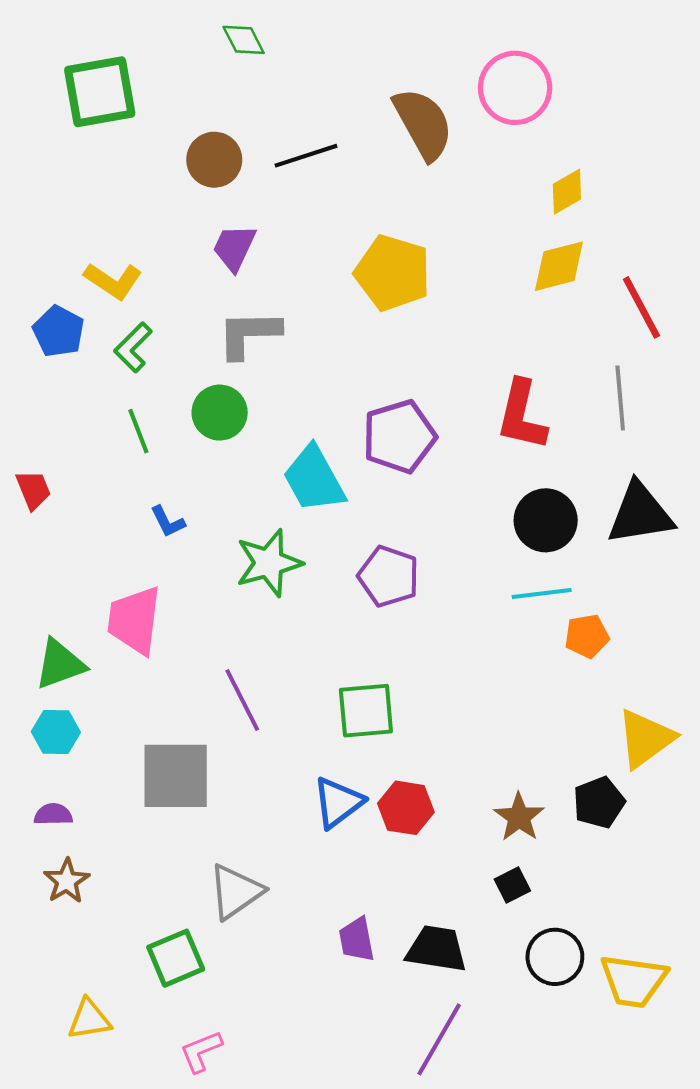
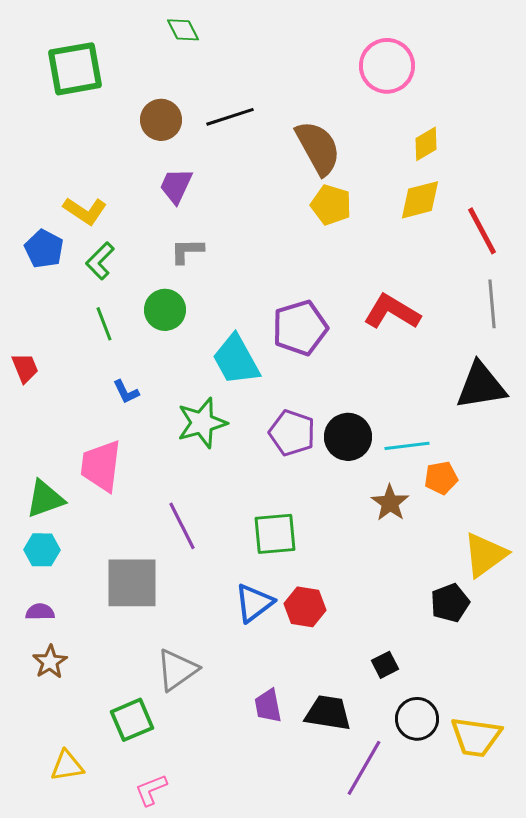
brown semicircle: (423, 124) -> (318, 148), moved
yellow pentagon: (393, 273) -> (331, 205), moved, size x0.7
gray L-shape: (249, 334) -> (187, 251), size x0.7
gray line: (620, 398) -> (492, 304), moved
red L-shape: (522, 415) -> (392, 312), turned 108
black circle: (546, 520) -> (348, 437), moved
brown star: (519, 817) -> (390, 503), moved
purple line: (439, 1039) -> (364, 768), moved

